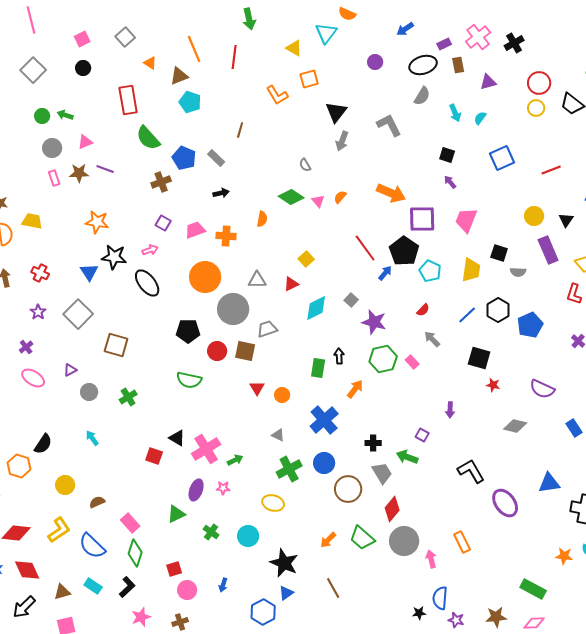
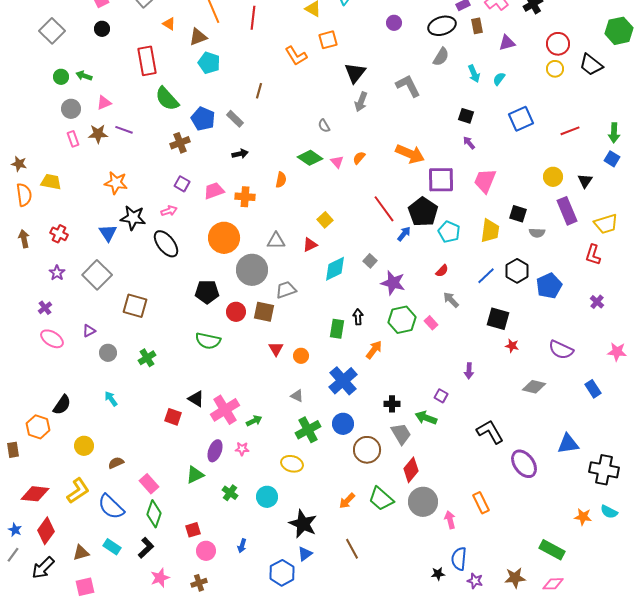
red diamond: (27, 570) -> (46, 531), turned 60

